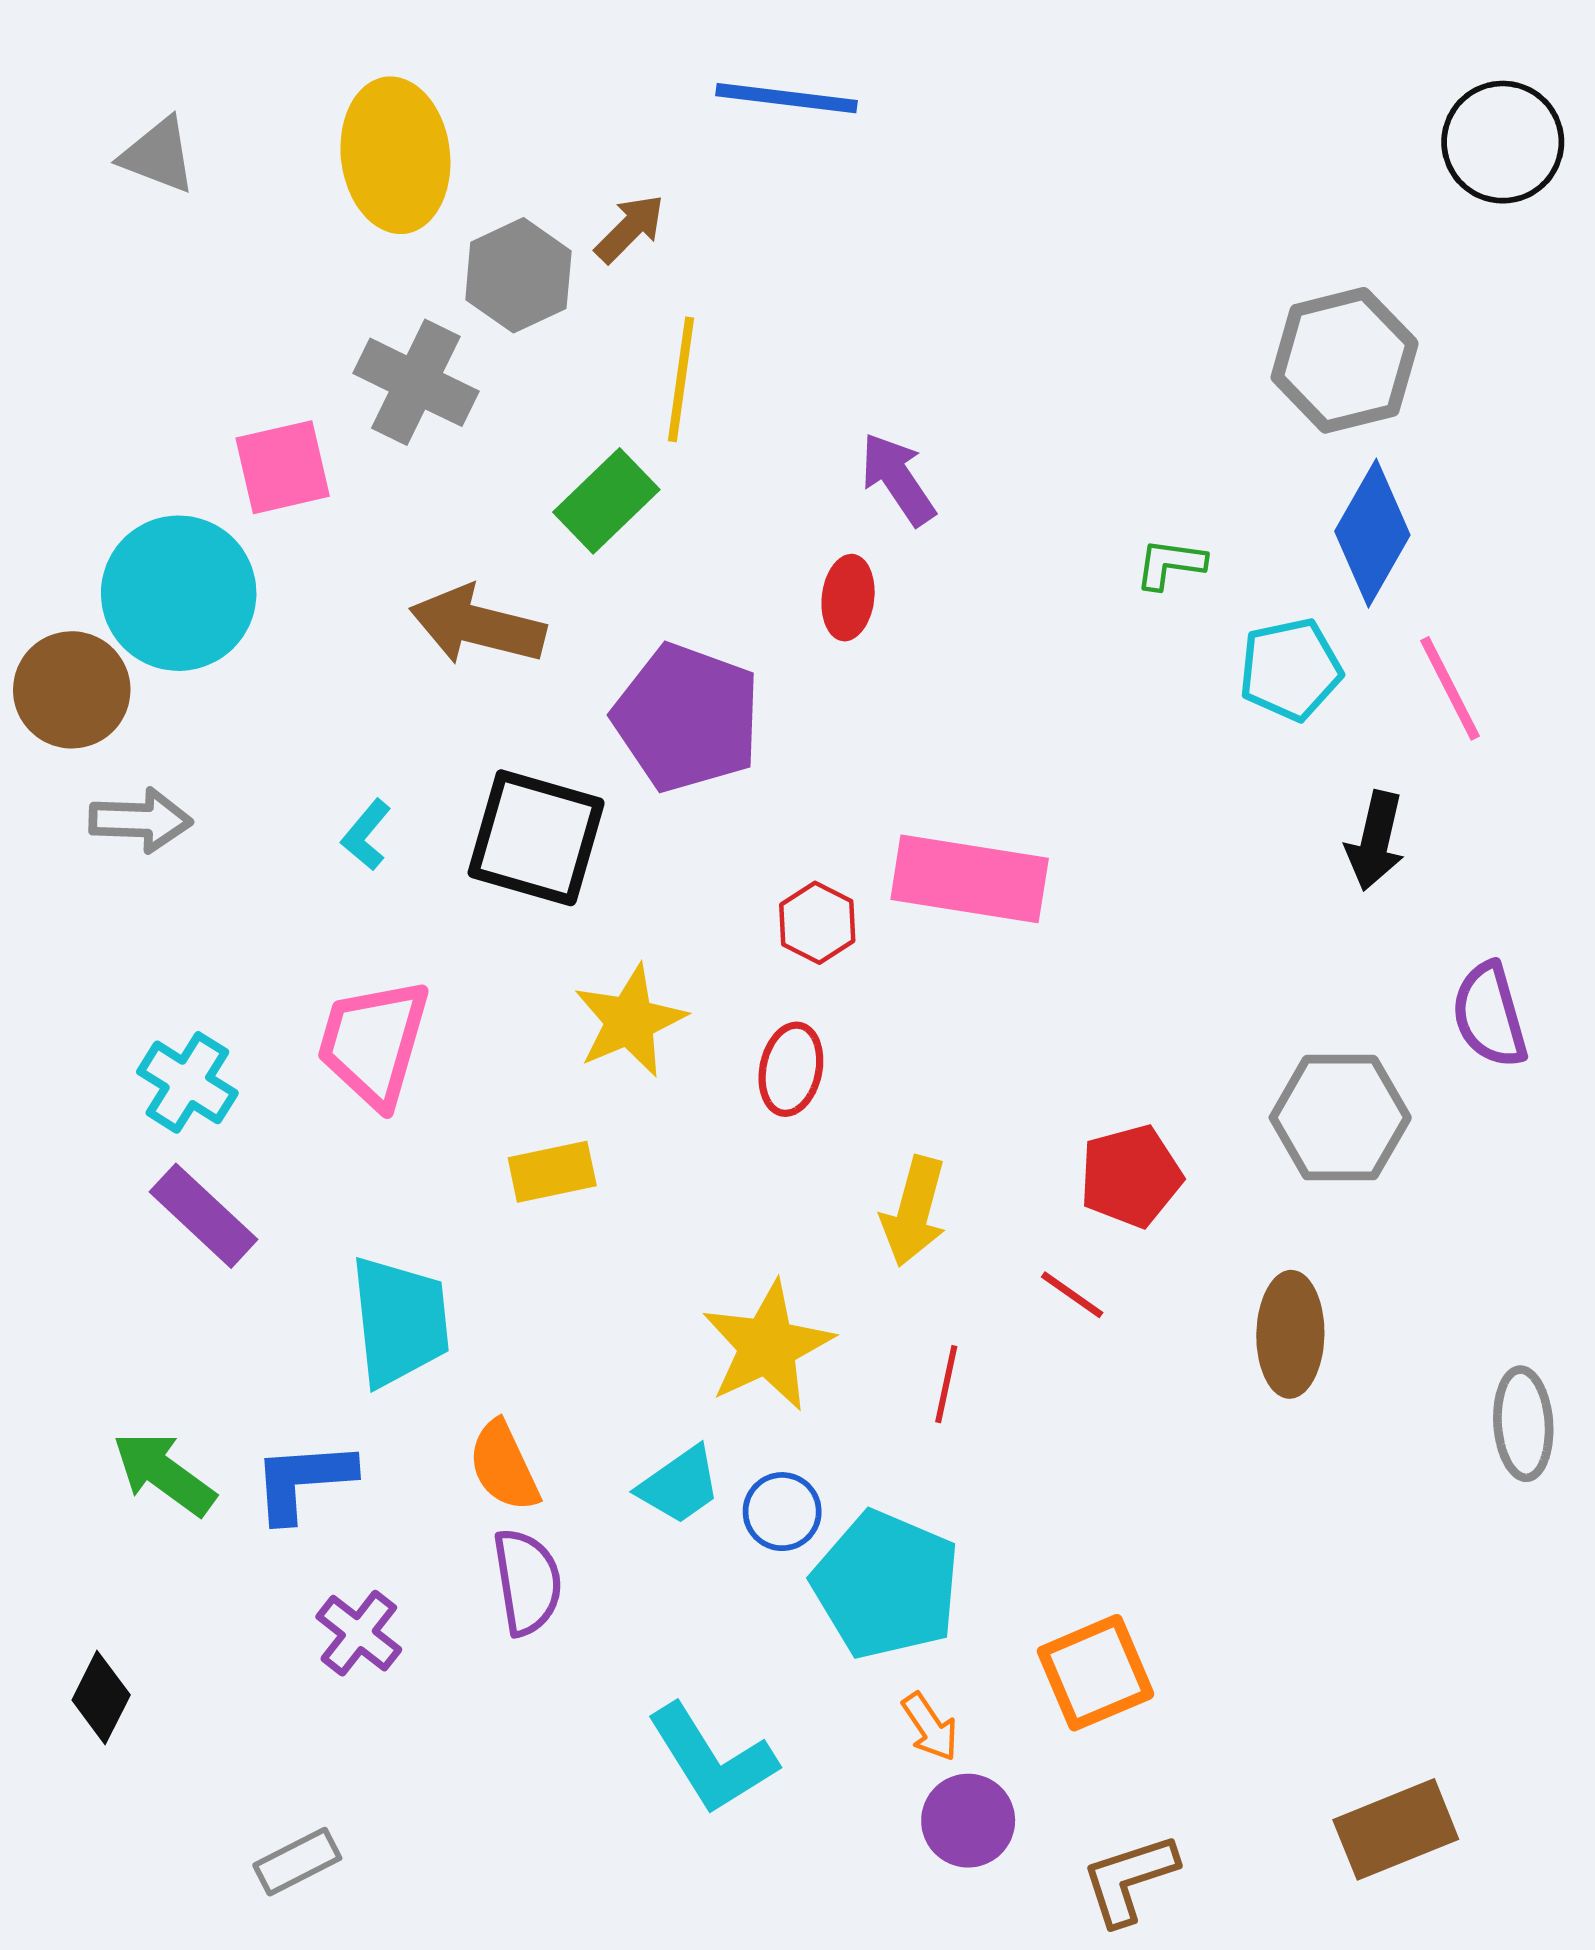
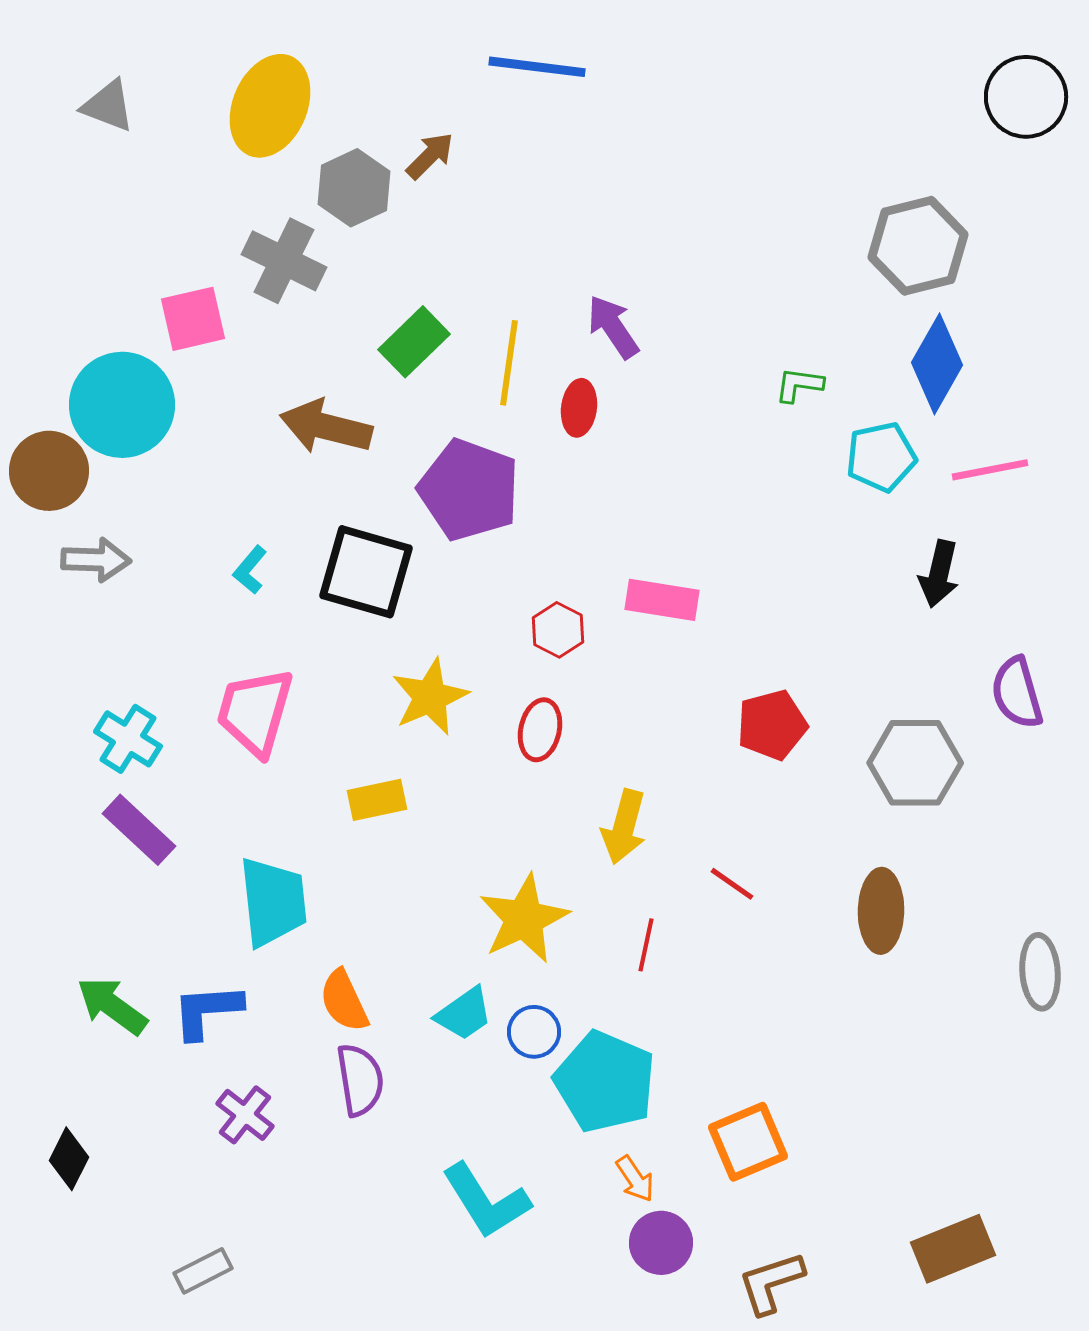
yellow ellipse: (395, 155) -> (270, 106), turned 30
yellow line: (681, 379) -> (509, 363), moved
pink line: (1450, 688) -> (990, 470), turned -74
pink rectangle: (970, 879) -> (662, 600), size x0.7
red pentagon: (1131, 1176) -> (772, 725), moved

